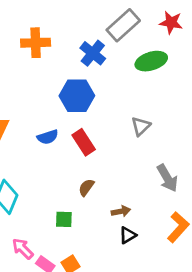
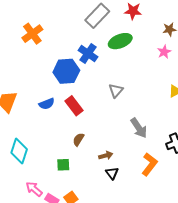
orange cross: (36, 43) -> (32, 34), turned -30
blue cross: (93, 53) -> (88, 54), moved
black triangle: (128, 235) -> (112, 173), turned -32

